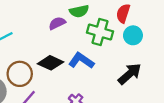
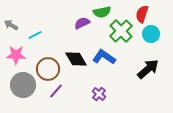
green cross: (100, 32) -> (121, 31), turned 30
black diamond: (51, 63) -> (76, 59), turned 35

